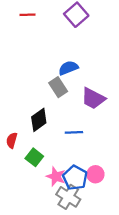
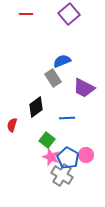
green square: (34, 157) -> (47, 140), moved

